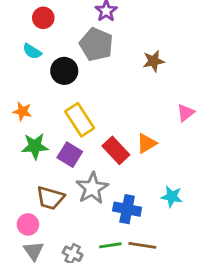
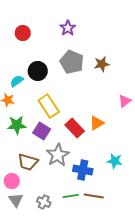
gray pentagon: (96, 44) -> (72, 62), moved
cyan semicircle: (32, 51) -> (17, 81), moved, turned 112

